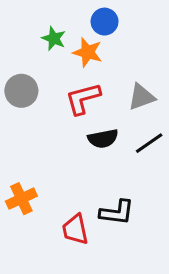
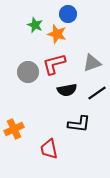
gray circle: (21, 91) -> (28, 72), moved
black L-shape: (117, 212) -> (79, 124), moved

